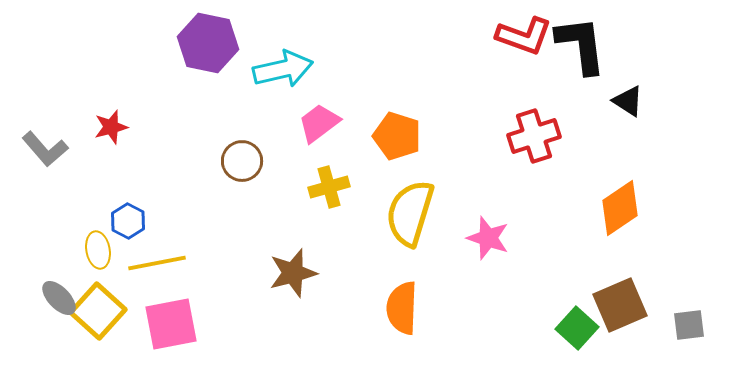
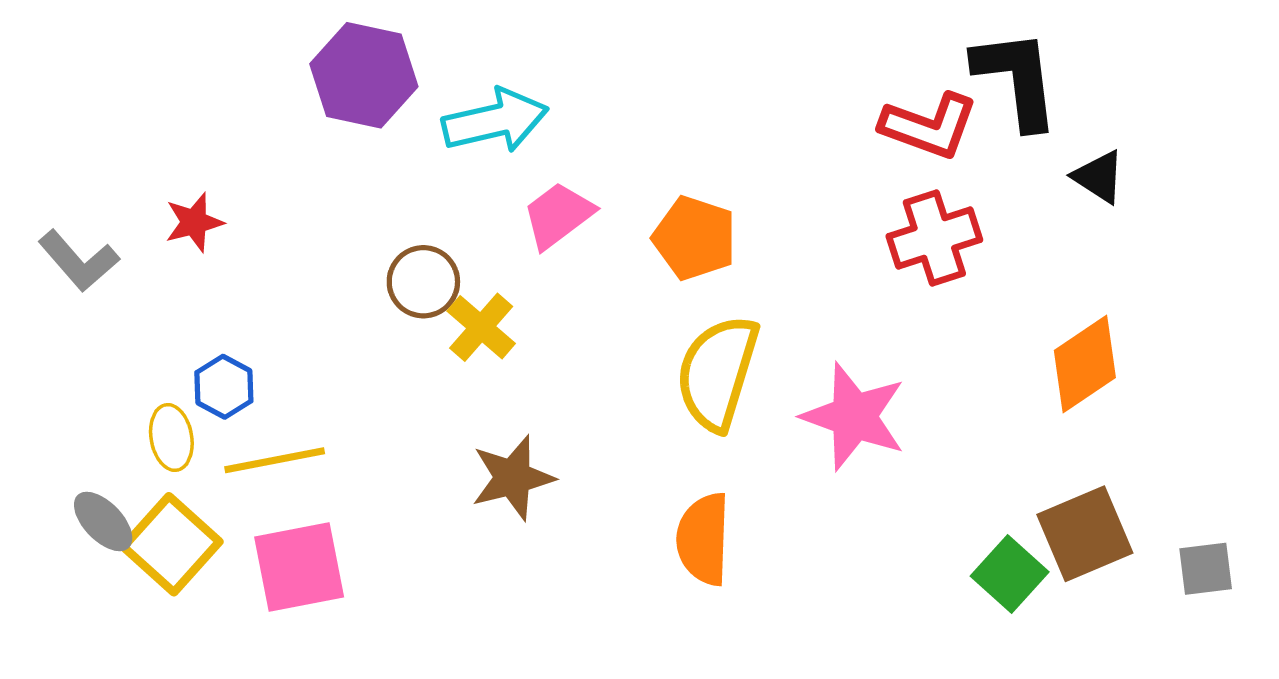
red L-shape: (524, 36) -> (929, 126), moved
yellow cross: (329, 187) -> (481, 327), moved, turned -33
pink star: (488, 238) -> (854, 416), size x1.4

